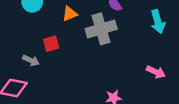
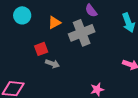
gray arrow: (31, 60) -> (52, 64), moved

